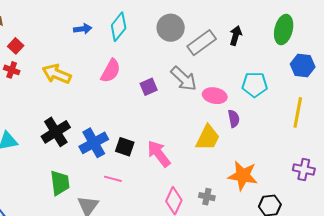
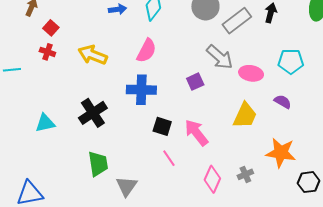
purple square: (149, 87) -> (195, 82), moved
purple semicircle: (234, 119) -> (283, 102), moved, turned -48
blue cross: (94, 143) -> (141, 90), moved, turned 32
pink line: (113, 179) -> (169, 158), moved, turned 42
gray cross: (207, 197) -> (245, 174), turned -35

